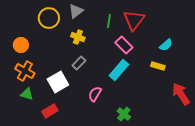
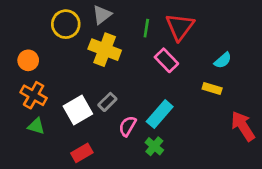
yellow cross: (78, 37) -> (105, 50), size x1.6
gray rectangle: (79, 63) -> (107, 102), moved
cyan rectangle: (119, 70) -> (160, 114), moved
red rectangle: (50, 111) -> (82, 153), moved
green cross: (124, 114) -> (154, 146), moved

